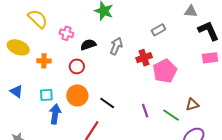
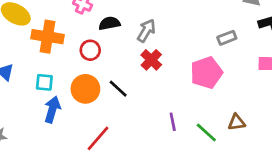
gray rectangle: (159, 30) -> (227, 38), moved
red cross: (144, 58) -> (151, 60), moved, turned -35
orange cross: (44, 61) -> (47, 37), size x1.6
black line: (107, 103) -> (118, 89), moved

